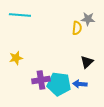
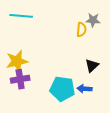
yellow star: (16, 58) -> (17, 61), size x1.5
purple cross: (41, 80) -> (20, 79), moved

